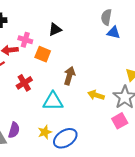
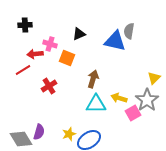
gray semicircle: (106, 17) -> (129, 31), moved
blue triangle: (114, 33) -> (115, 41), moved, size x1.6
cyan triangle: (53, 101) -> (96, 104), moved
pink square: (120, 121) -> (133, 113), moved

